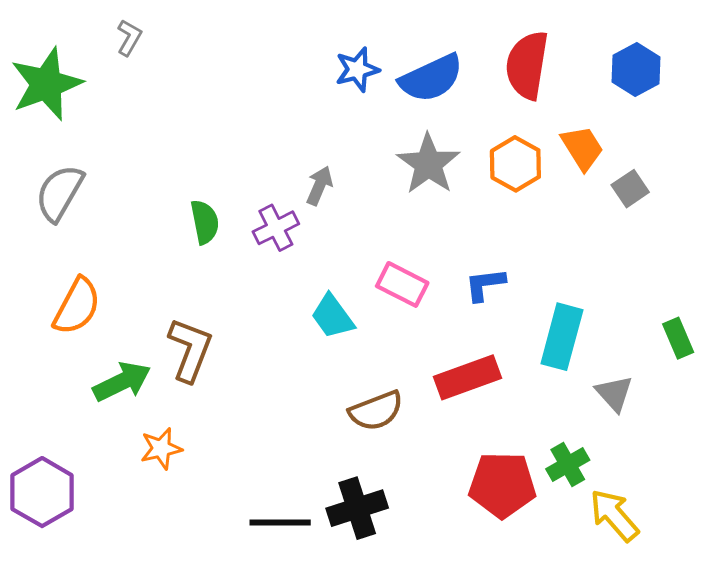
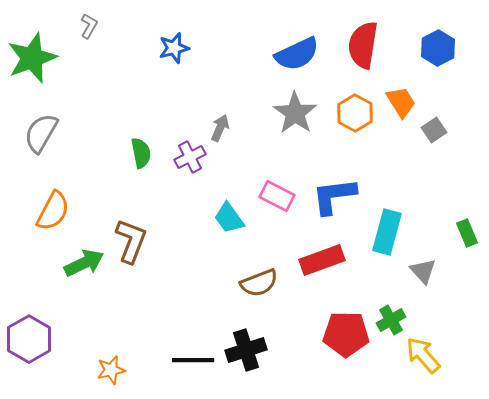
blue star: (357, 69) -> (174, 48), moved
blue L-shape: (485, 284) -> (334, 196), size x1.6
orange star: (161, 449) -> (111, 370), moved

